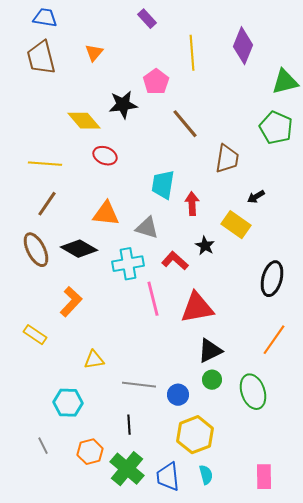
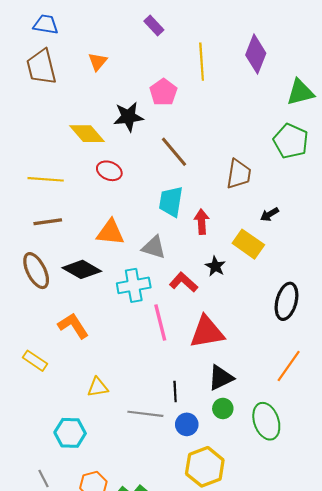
brown line: (185, 124) -> (174, 152), moved
brown line: (47, 204) -> (48, 222), turned 48
orange L-shape: (71, 302) -> (73, 326), turned -76
black line: (129, 425) -> (175, 392), moved

